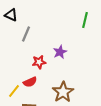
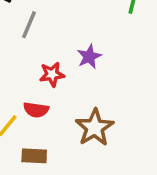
red semicircle: (30, 82) -> (36, 110), turned 32

